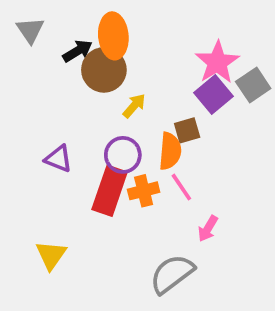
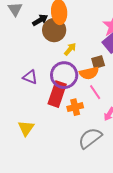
orange semicircle: (170, 151) -> (89, 73), turned 72
purple circle: (123, 155) -> (64, 75), size x1.4
orange cross: (144, 191) -> (75, 107), moved

